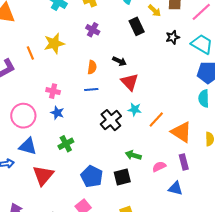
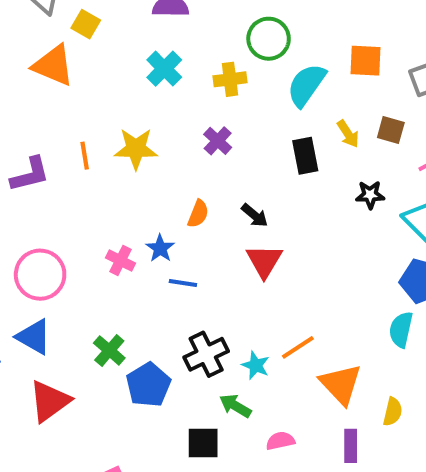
blue line: (91, 90) -> (183, 283), moved
pink cross: (53, 91) -> (120, 261), moved
cyan star: (135, 110) -> (256, 365), moved
blue star: (57, 113) -> (160, 248), moved
black cross: (111, 120) -> (206, 354), moved
green cross: (66, 144) -> (109, 350), turned -35
purple rectangle: (184, 162) -> (351, 446), moved
blue pentagon: (92, 176) -> (148, 385), moved

